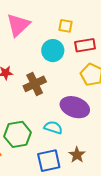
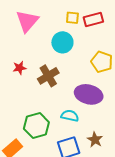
red rectangle: (85, 45) -> (93, 20), moved

